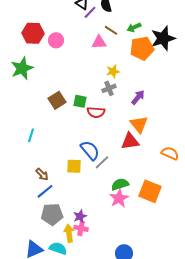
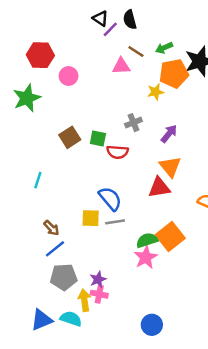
pink circle: (56, 40) -> (69, 76), moved
yellow star: (113, 71) -> (156, 92), moved
gray line: (102, 162) -> (115, 222), moved, turned 35
orange square: (150, 191) -> (170, 237), moved, turned 30

